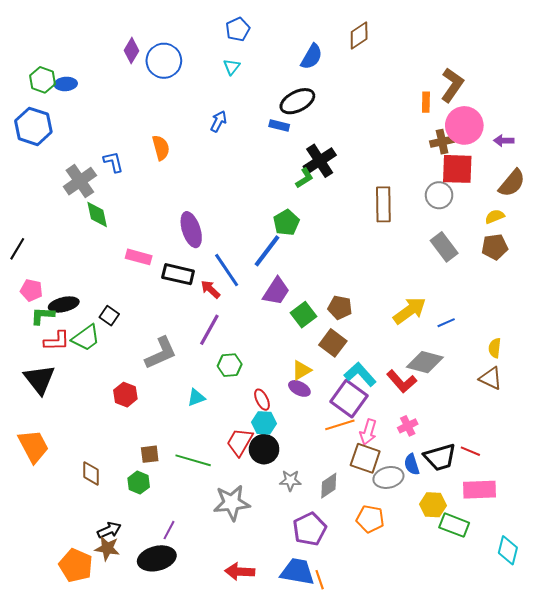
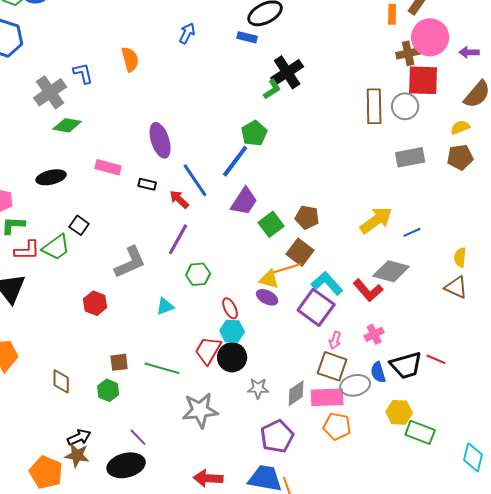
brown rectangle: (383, 204) -> (374, 106), moved
green diamond: (97, 214) -> (67, 125), turned -68
gray rectangle: (444, 247) -> (410, 157), turned -64
black rectangle: (178, 274) -> (147, 184), size x0.6
black ellipse: (64, 304) -> (51, 177), moved
yellow triangle: (301, 370) -> (269, 279), turned 45
orange line: (340, 425) -> (287, 268), moved
pink arrow: (368, 432) -> (335, 340), size x0.7
pink rectangle: (479, 490) -> (327, 397), moved
purple line: (169, 530) -> (138, 437), turned -72

